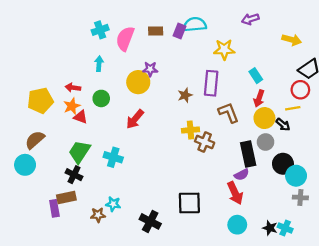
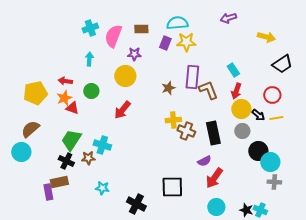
purple rectangle: (180, 31) -> (165, 43), moved
yellow star: (224, 49) -> (186, 42), moved
purple star: (150, 69) -> (134, 54), moved
red circle: (300, 90) -> (272, 95), moved
yellow line: (293, 108) -> (276, 118), moved
brown L-shape: (229, 113) -> (208, 90), moved
black rectangle: (248, 154) -> (213, 133), moved
purple semicircle: (242, 175) -> (204, 161), moved
red arrow: (235, 193) -> (214, 178), turned 60
brown star: (98, 215) -> (88, 158), moved

